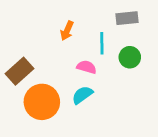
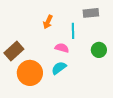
green circle: (130, 57) -> (99, 50), moved

